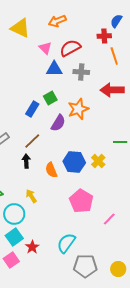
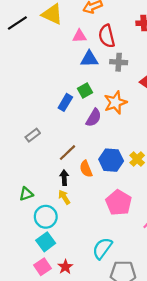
pink triangle: (45, 48) -> (79, 36), turned -48
red semicircle: (70, 48) -> (107, 36), turned -75
brown line: (32, 141) -> (67, 153), moved
black arrow: (26, 161) -> (64, 178), moved
red star: (32, 247) -> (65, 267), moved

